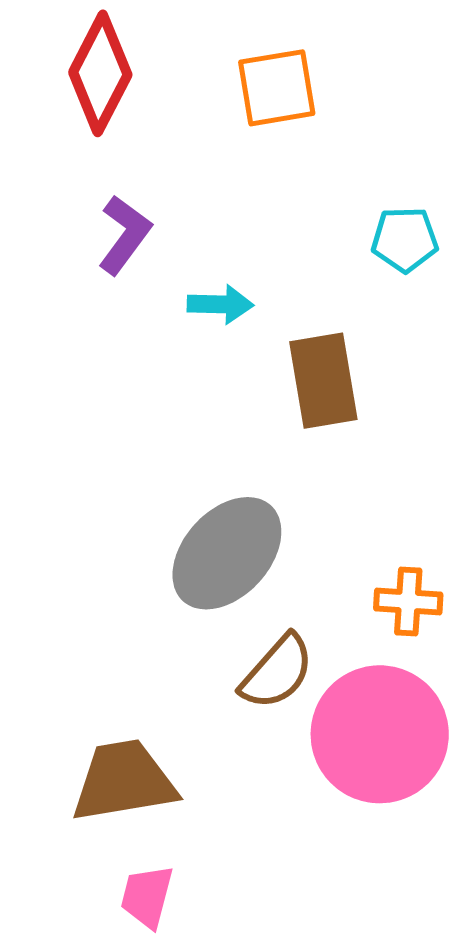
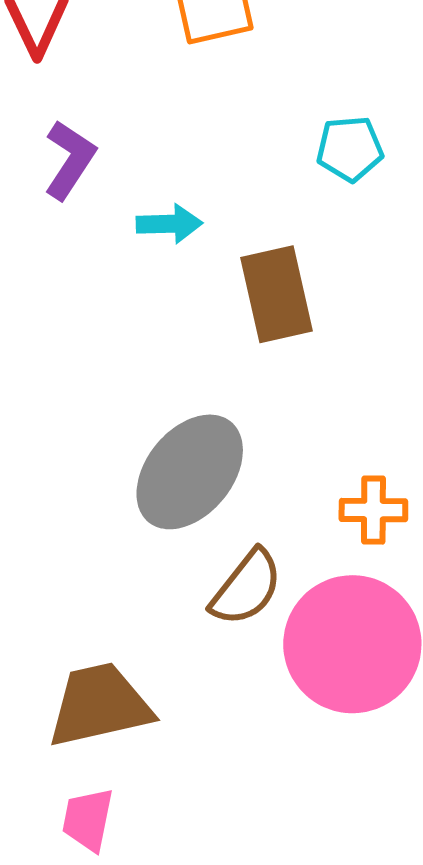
pink trapezoid: (147, 896) -> (88, 819), moved

